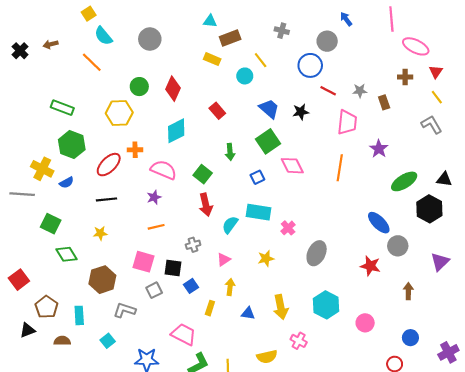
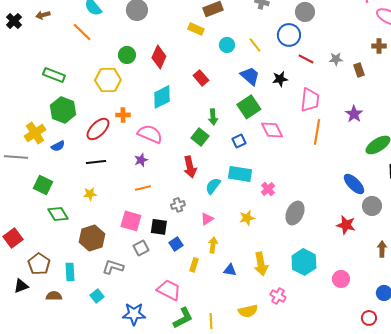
yellow line: (261, 60) -> (255, 45), moved
pink trapezoid: (347, 122) -> (310, 100), moved
yellow cross: (42, 169) -> (35, 133), turned 30
green square: (203, 174) -> (200, 137), moved

